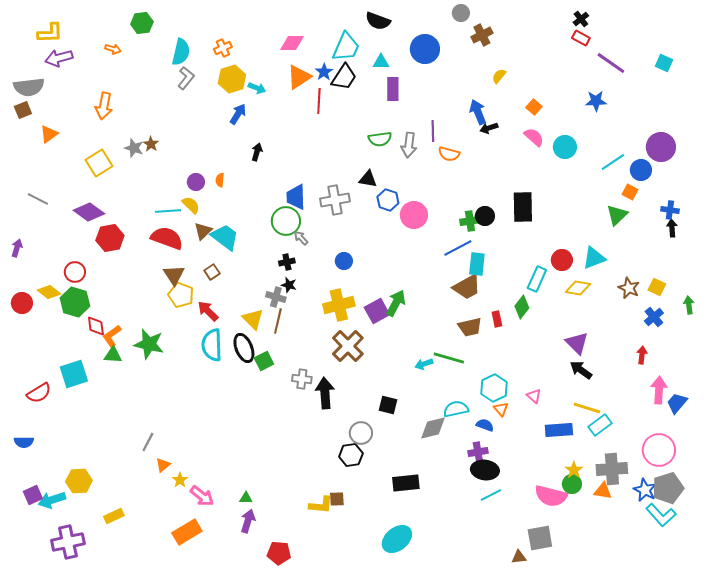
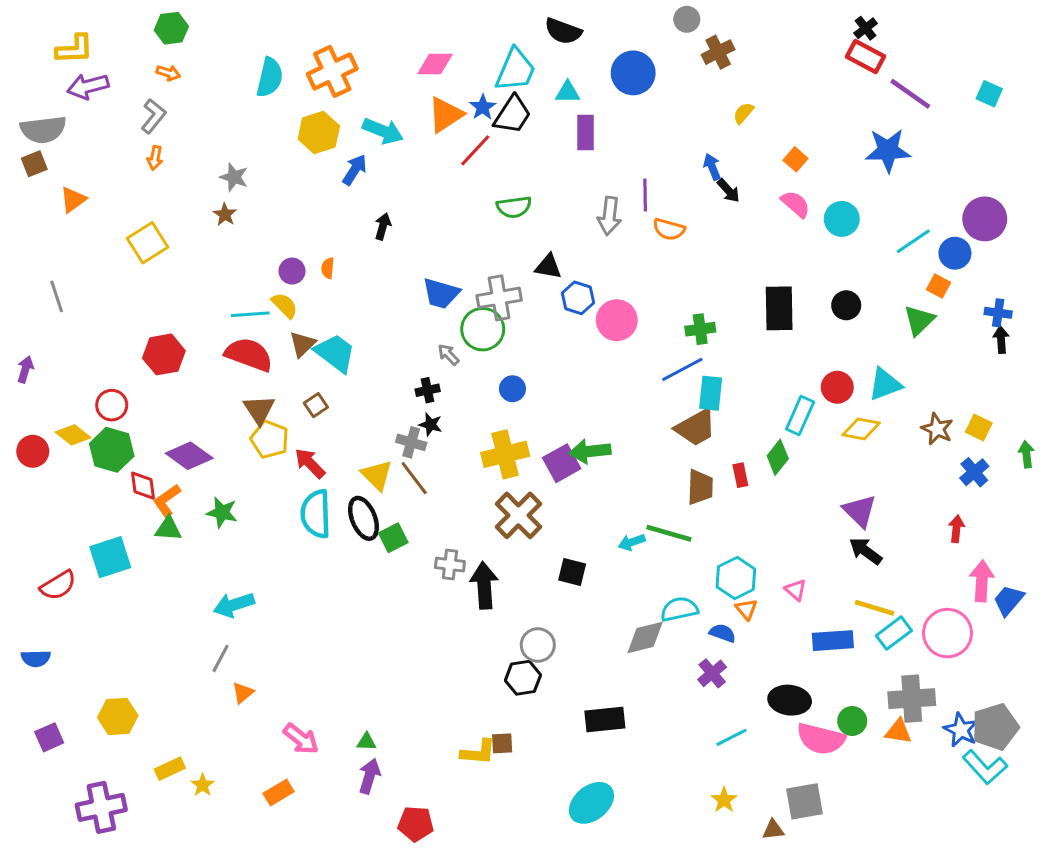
green hexagon: (142, 23) -> (171, 28), moved
red rectangle: (581, 38) -> (866, 57), size x1.4
orange cross: (223, 48) -> (332, 71), size x1.8
gray L-shape: (186, 78) -> (153, 116), moved
yellow hexagon: (232, 79) -> (319, 132), moved
cyan arrow: (257, 88) -> (383, 131), size x1.5
red line: (319, 101) -> (475, 150), turned 40
blue star: (596, 101) -> (888, 150), size x1.4
orange arrow: (104, 106) -> (155, 158), size x0.6
blue arrow: (478, 112) -> (712, 167), size x0.7
black arrow: (489, 128) -> (729, 191), turned -114
green semicircle: (380, 139) -> (514, 207), moved
gray star: (134, 148) -> (234, 177), moved
blue trapezoid: (296, 197) -> (441, 293), turned -72
gray line: (38, 199) -> (57, 296), turned 45
purple diamond: (89, 212) -> (189, 456), moved
black circle: (485, 216) -> (846, 305), moved
green circle: (286, 221) -> (483, 329), moved
green arrow: (396, 303) -> (590, 451), turned -124
brown line: (278, 321) -> (414, 478), turned -50
brown trapezoid: (470, 327) -> (700, 487), turned -75
green star: (149, 344) -> (222, 512), size x0.7
black square: (388, 405) -> (572, 572), moved
pink circle: (659, 450) -> (948, 633), moved
purple cross: (478, 452) -> (712, 673), turned -30
black ellipse: (485, 470) -> (790, 700), moved
yellow star: (574, 470) -> (724, 800), moved
yellow star: (180, 480) -> (203, 785), moved
cyan arrow: (52, 500) -> (234, 605), moved
orange rectangle: (187, 532) -> (279, 792), size x0.7

